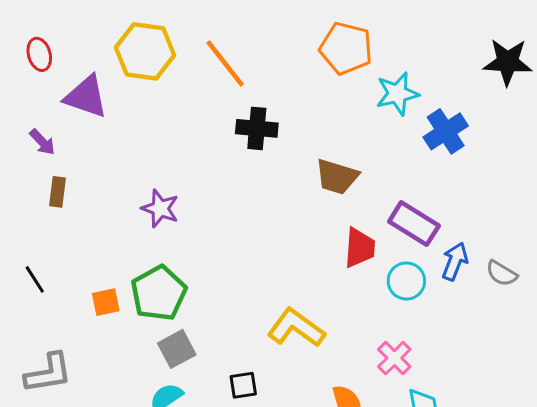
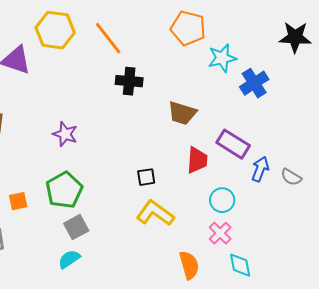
cyan circle: (406, 281) -> (222, 200), moved
orange square: (106, 302) -> (18, 201), moved
black square: (243, 385) -> (146, 177), moved

